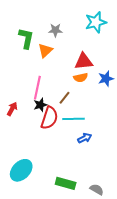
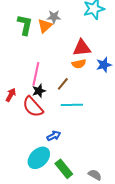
orange triangle: (45, 50) -> (45, 26), moved
red semicircle: (49, 118) -> (33, 107), moved, turned 120
blue arrow: (85, 138) -> (54, 136), moved
cyan ellipse: (21, 170) -> (39, 158), moved
green rectangle: (66, 183) -> (64, 169), turned 36

